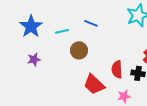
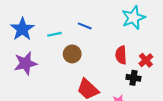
purple star: (34, 59) -> (25, 63), size x1.6
red semicircle: (117, 69) -> (121, 55), moved

